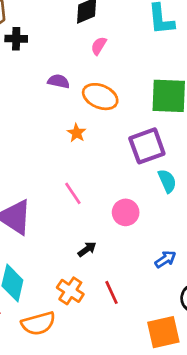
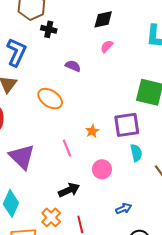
orange ellipse: (100, 97) -> (50, 99), moved
orange star: (77, 133) -> (92, 131), moved
black arrow: (87, 249) -> (69, 190), size x1.5

